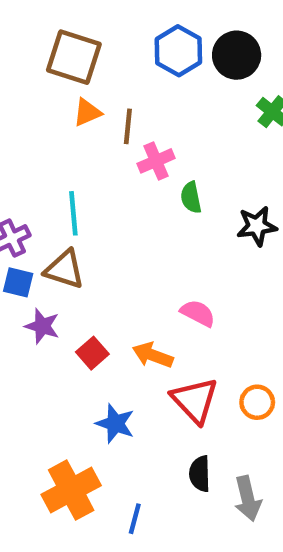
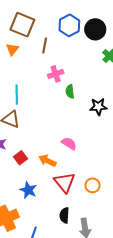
orange triangle: (87, 112) -> (12, 49), moved, turned -32
brown line: (128, 126) -> (45, 46), moved

